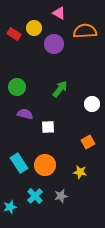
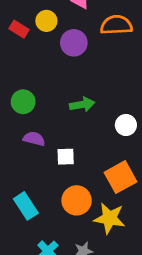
green arrow: (60, 89) -> (82, 104), turned 42
orange square: (88, 142) -> (120, 177), size x1.6
orange circle: (45, 165) -> (77, 200), moved
yellow star: (80, 172) -> (109, 218), size x1.6

